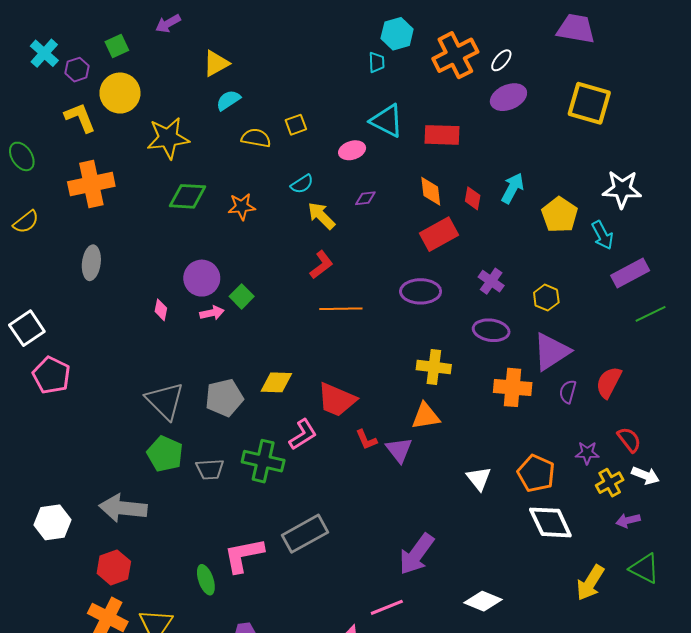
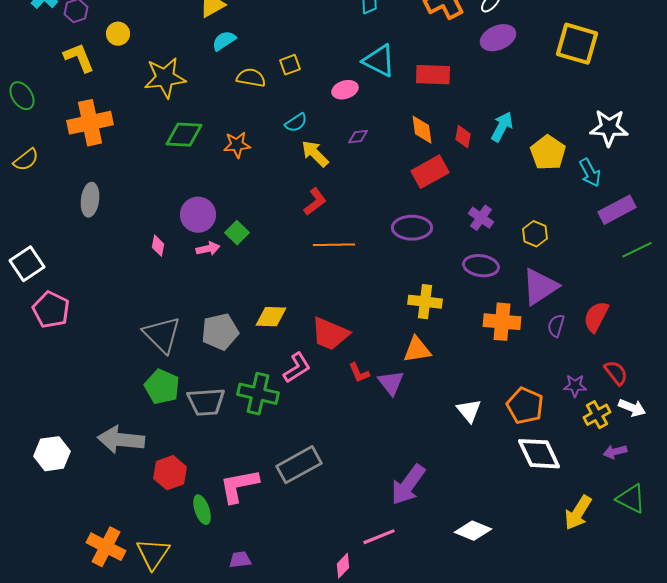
yellow circle: (120, 93) -> (118, 34), size x0.6
gray trapezoid: (210, 469) -> (206, 402), size x1.4
red hexagon: (114, 567) -> (170, 473), moved

